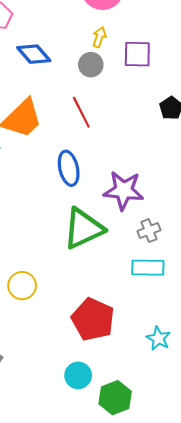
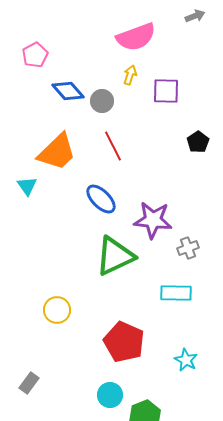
gray circle: (91, 65) -> (102, 101), moved
blue ellipse: (69, 168) -> (101, 199), turned -32
gray cross: (149, 231) -> (188, 248), moved

